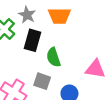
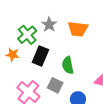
black rectangle: (33, 40) -> (40, 56), moved

